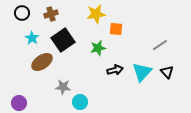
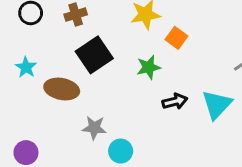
orange square: (116, 29) -> (176, 38), turned 32
cyan star: (32, 38) -> (26, 67), moved
brown ellipse: (42, 62) -> (62, 89), turned 45

